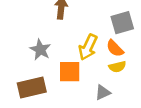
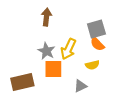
orange semicircle: (115, 48) -> (97, 44), moved
gray star: (40, 50) -> (46, 51), moved

